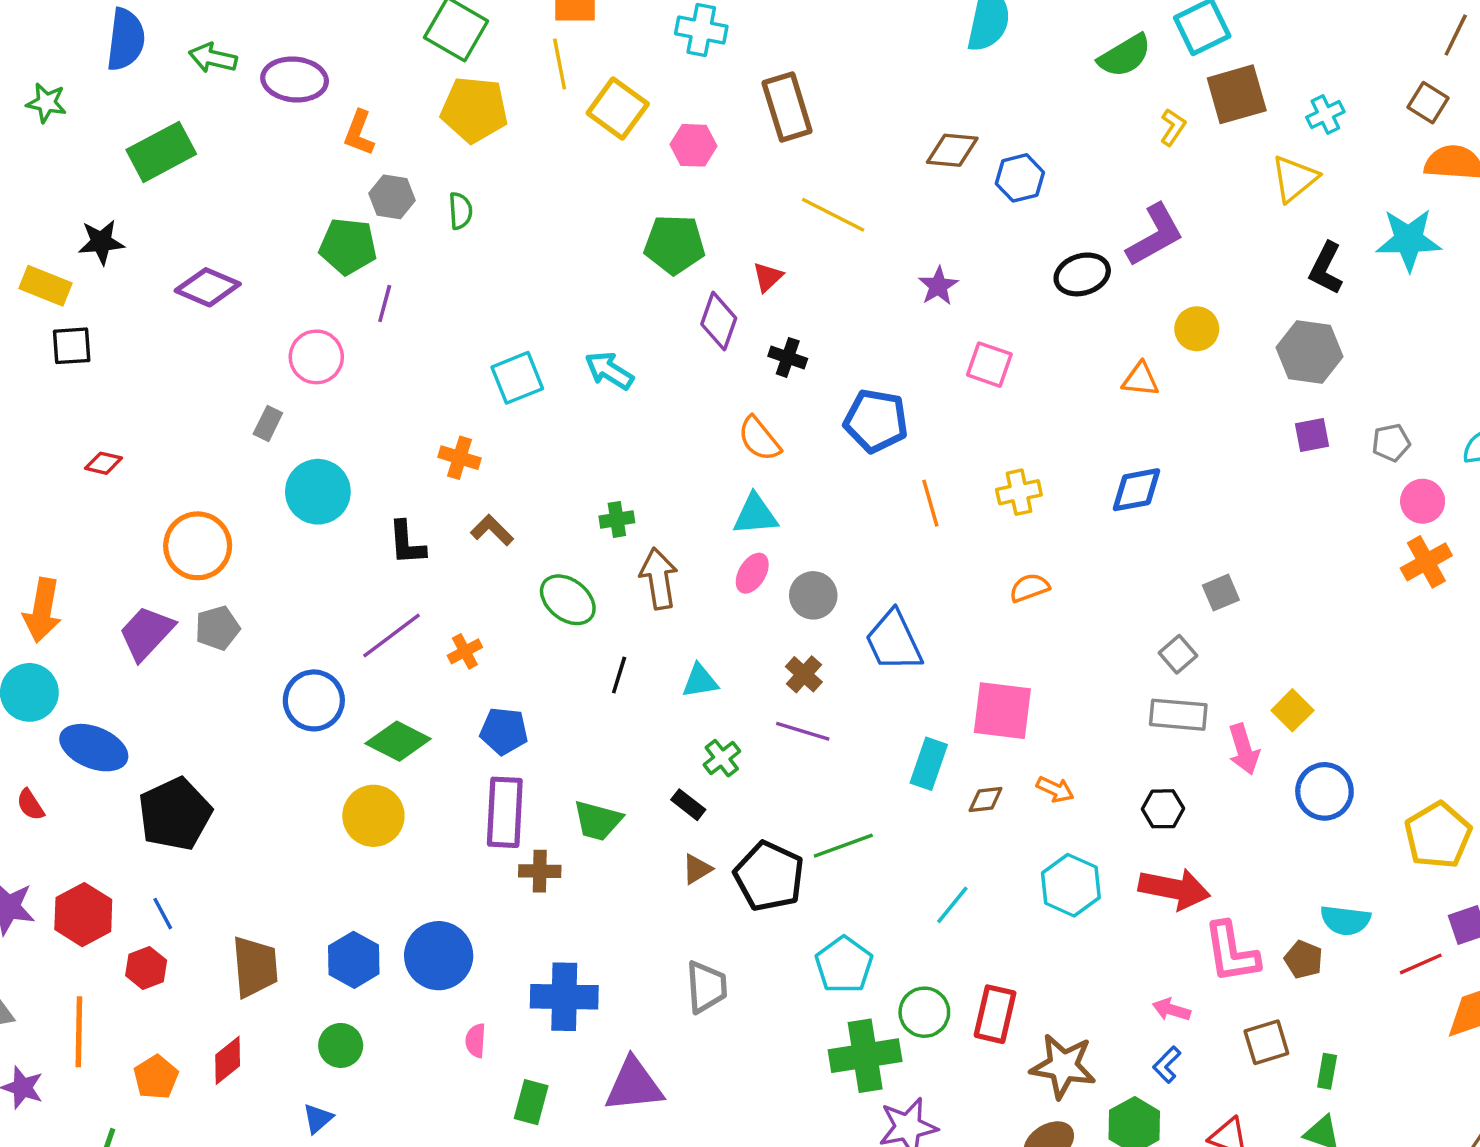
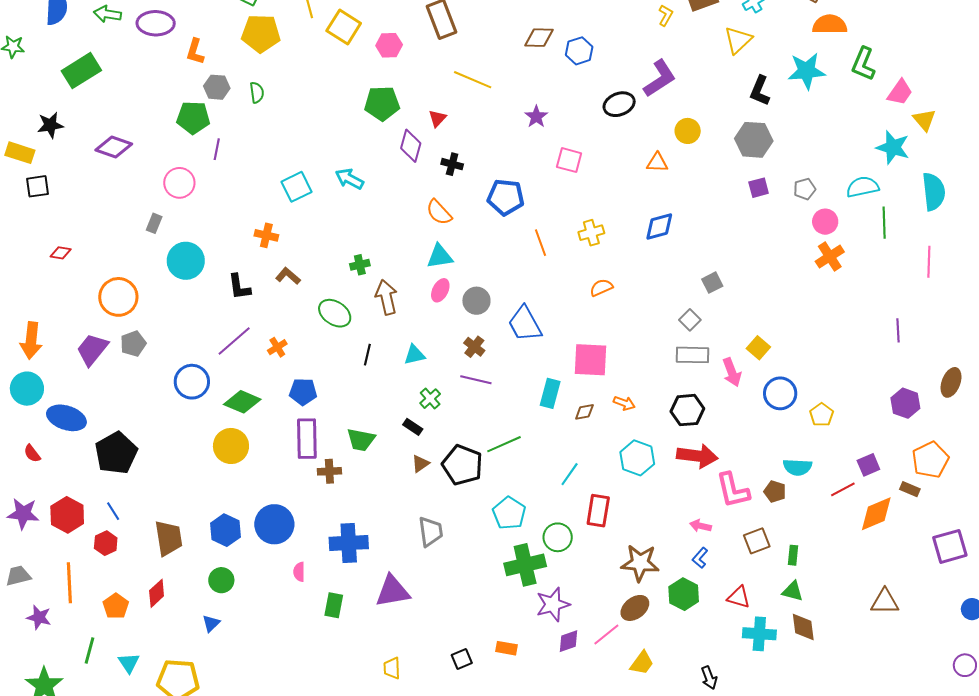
black hexagon: (1163, 809) -> (687, 410), size x1.4
yellow pentagon: (1438, 835) -> (822, 415), moved, size x0.6
red rectangle: (995, 1014) -> (598, 511), moved

